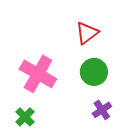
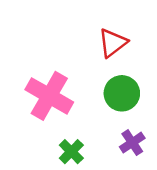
green cross: (25, 117) -> (71, 152), moved

